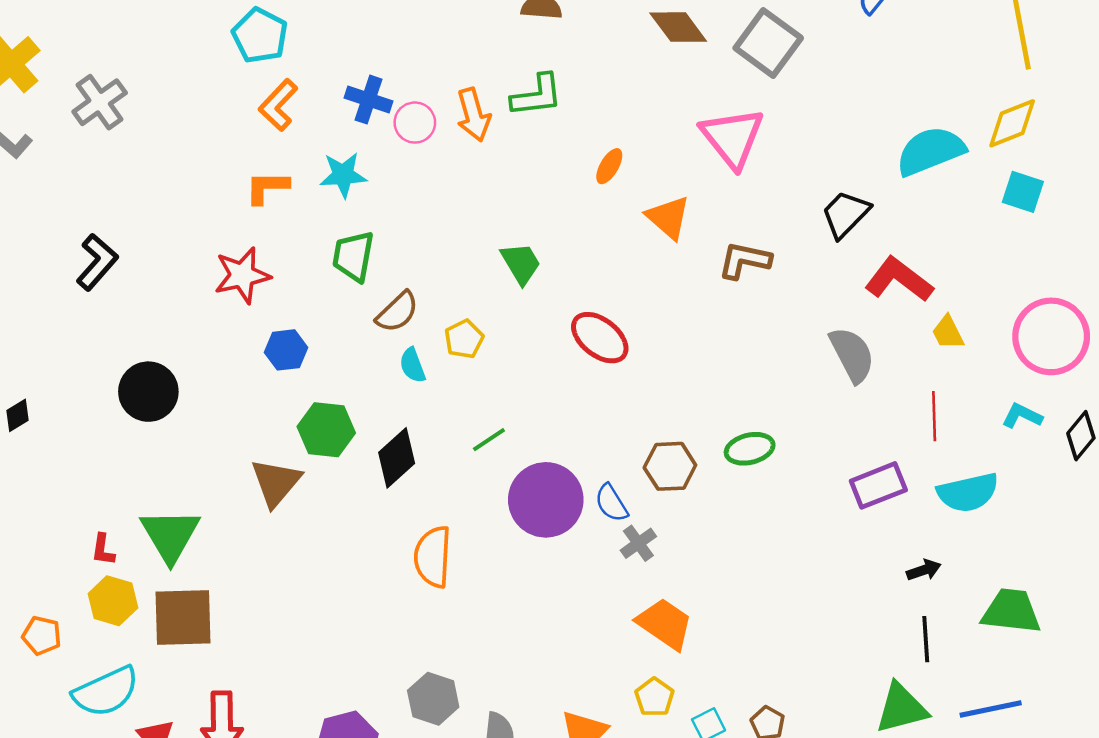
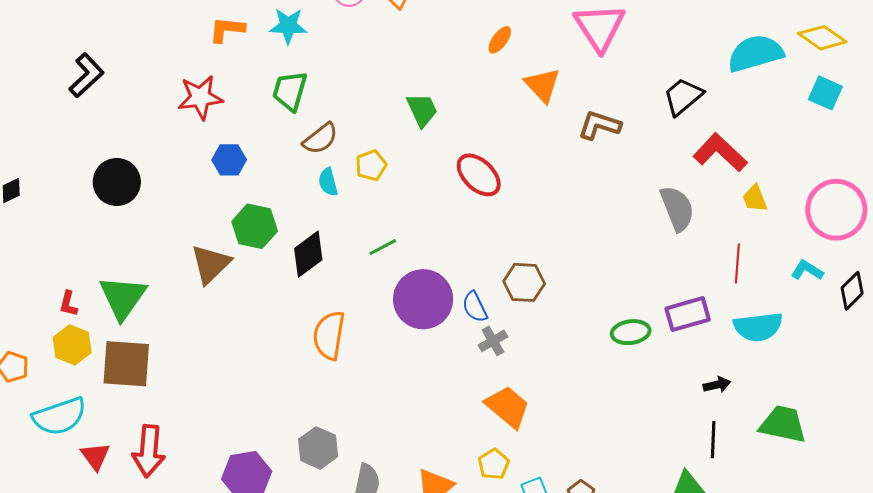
yellow diamond: (1012, 123) -> (822, 38), turned 51
green ellipse: (750, 449) -> (631, 332), moved

